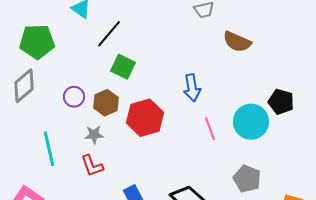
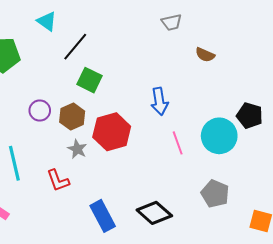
brown semicircle: (237, 42) -> (205, 55), size x0.7
gray star: (94, 135) -> (77, 149), moved, turned 30

